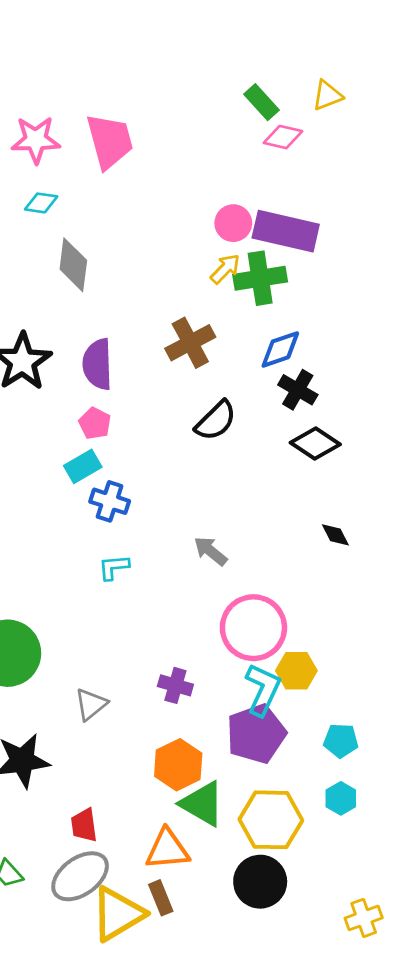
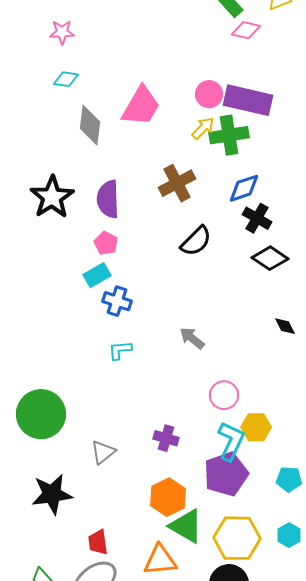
pink star: (36, 140) -> (62, 32), size x0.7
pink trapezoid: (110, 141) -> (141, 106), moved, turned 45
pink circle: (253, 628) -> (224, 395), size x0.6
cyan hexagon: (341, 798) -> (289, 535), moved

